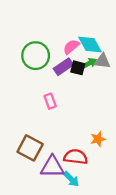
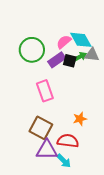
pink rectangle: (50, 101) -> (45, 91), size x1.5
orange star: (98, 139) -> (80, 119), moved
brown square: (30, 148) -> (41, 128), moved

